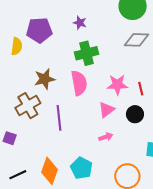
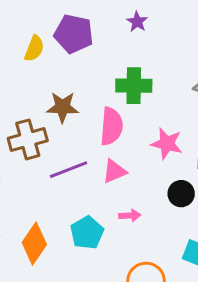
purple star: (80, 23) -> (137, 22), moved
pink triangle: (106, 110) -> (114, 171), moved
purple line: (59, 118) -> (69, 170), turned 60
cyan pentagon: (81, 168) -> (87, 233), moved

